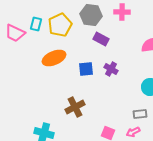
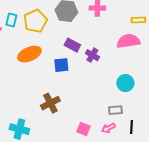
purple rectangle: (101, 39) -> (72, 45), moved
purple cross: (111, 69) -> (92, 55), moved

